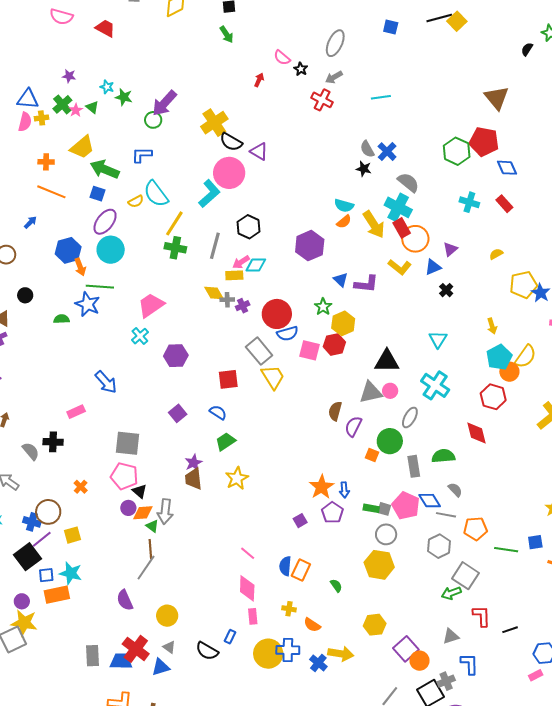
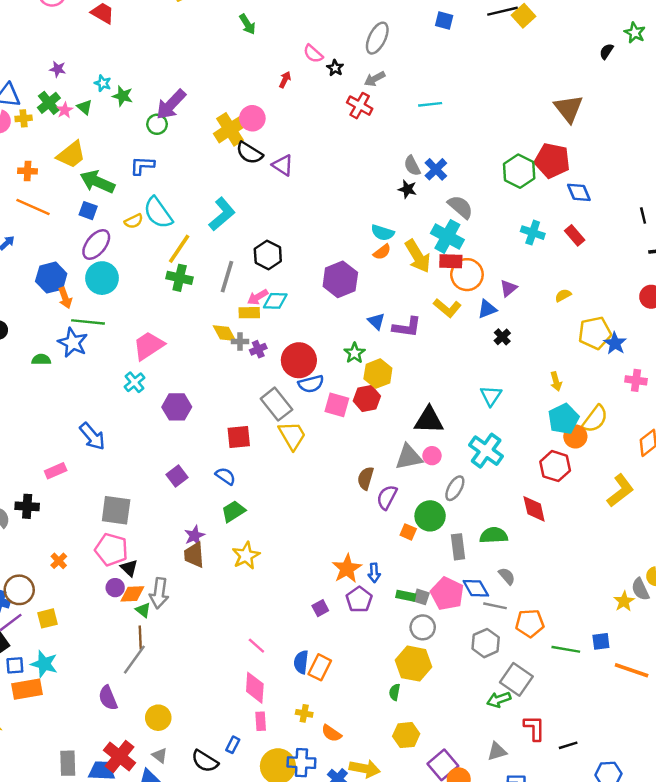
pink circle: (229, 173) -> (252, 118), moved, size x0.7
red rectangle: (402, 228) -> (451, 261), turned -60
green semicircle: (336, 586) -> (395, 692), moved, turned -136

